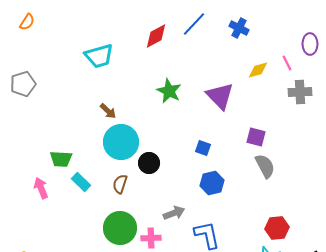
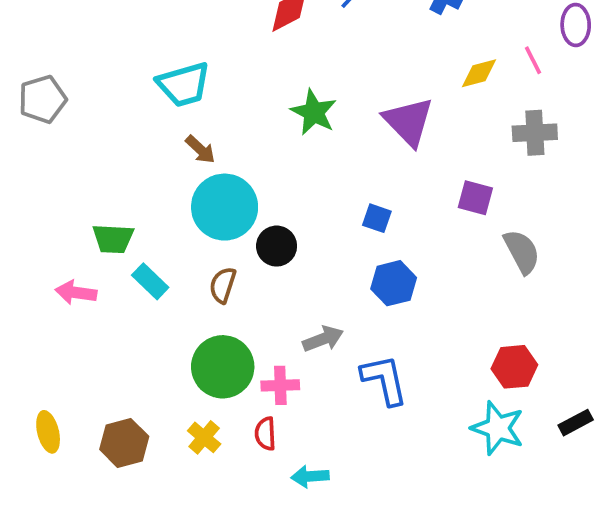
cyan trapezoid: (99, 56) -> (184, 84), moved
gray cross: (300, 92) -> (535, 133), moved
gray semicircle: (265, 166) -> (522, 252), moved
pink arrow: (41, 188) -> (76, 292), turned -60

